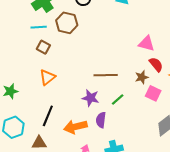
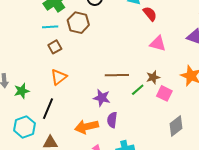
brown square: (43, 47) -> (55, 47), turned 32
red semicircle: (156, 64) -> (150, 14), moved
green line: (118, 99) -> (138, 90), moved
black line: (48, 116) -> (48, 109), moved

